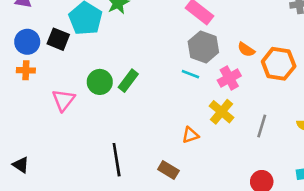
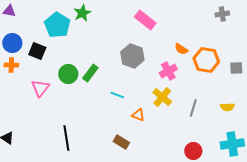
black square: (58, 39) -> (37, 51), moved
gray hexagon: (203, 47) -> (132, 56), moved
cyan line: (190, 74) -> (117, 95), moved
orange triangle: (190, 135) -> (138, 115), turned 40
black line: (117, 160) -> (66, 138), moved

